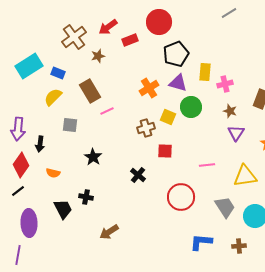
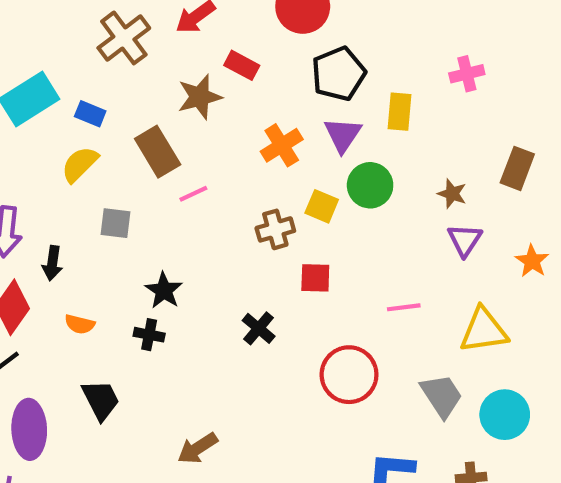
red rectangle: (130, 40) -> (242, 65), moved, turned 49
brown star: (98, 56) -> (200, 97), moved, size x1.5
purple triangle: (178, 83) -> (343, 135), turned 48
pink cross: (225, 84) -> (467, 74), moved
black cross: (86, 197) -> (149, 335), moved

